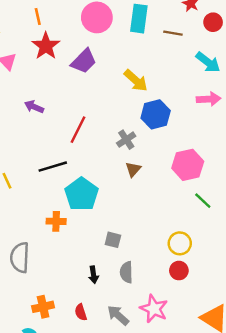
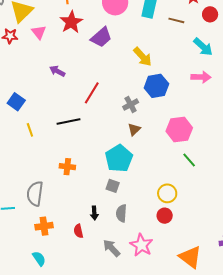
cyan pentagon: (82, 194) -> (119, 158), moved
orange cross: (43, 307) -> (44, 226), moved
red semicircle: (81, 312) -> (78, 231), moved

